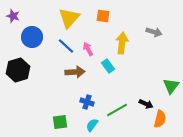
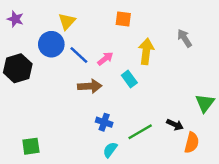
yellow triangle: (69, 18) -> (67, 21), moved, size x0.7
gray arrow: (154, 32) -> (184, 38), turned -140
blue circle: (32, 37) -> (51, 44), moved
pink arrow: (88, 49) -> (105, 59), turned 80
black hexagon: (18, 70) -> (18, 68), moved
green square: (60, 122) -> (31, 146), moved

